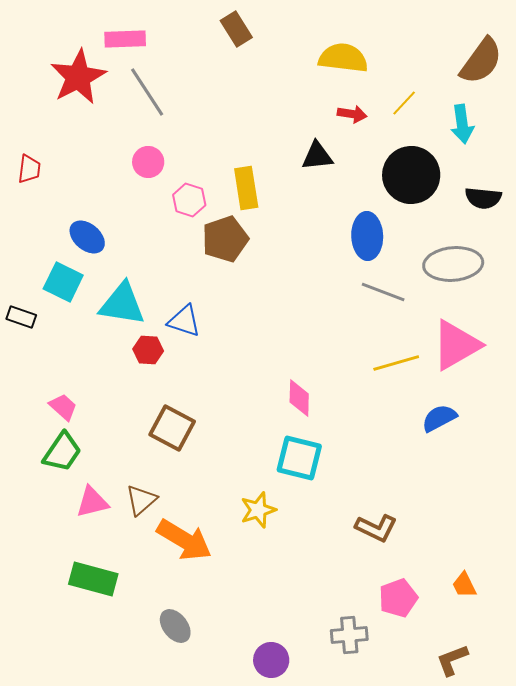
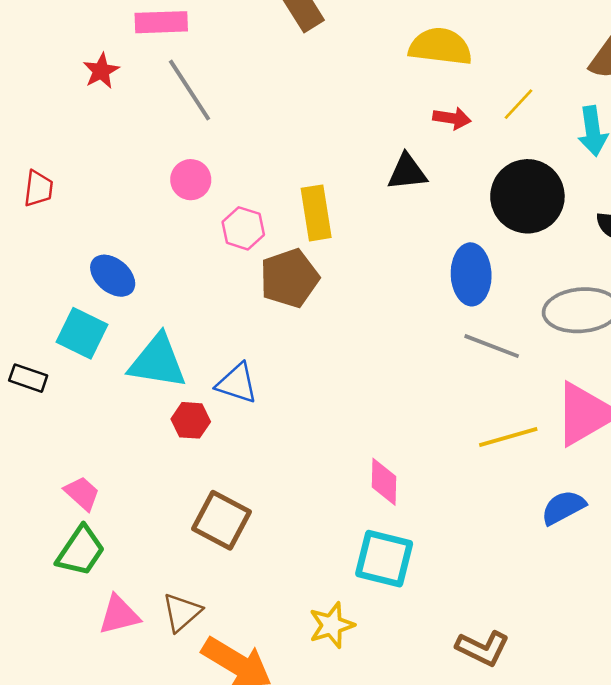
red star: (78, 77) -> (101, 71), size x0.5

